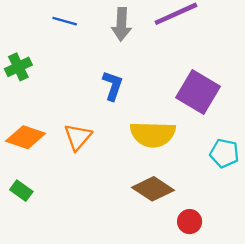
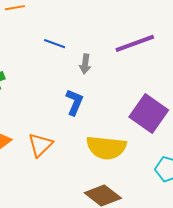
blue line: (65, 21) -> (55, 44), moved
gray arrow: (122, 24) -> (85, 64), moved, size x0.7

